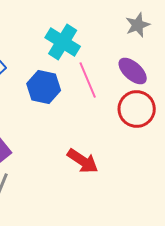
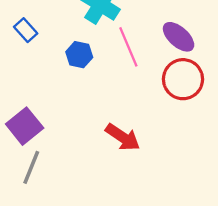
blue hexagon: (44, 87) -> (79, 55), size x0.7

